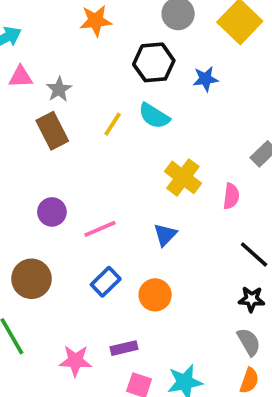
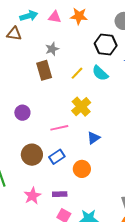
pink triangle: (21, 77) -> (55, 17), moved
yellow cross: (183, 177) -> (81, 107), moved
purple circle: (52, 212) -> (22, 113), moved
brown circle: (31, 279) -> (32, 155), moved
pink star: (75, 361) -> (32, 196), turned 30

